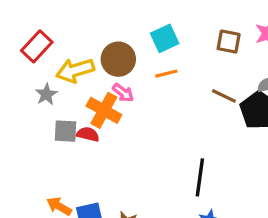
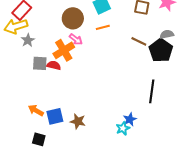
yellow arrow: (75, 70) -> (16, 26), moved
orange cross: (104, 110) -> (64, 50), turned 30
black line: (200, 177) -> (152, 91), moved

